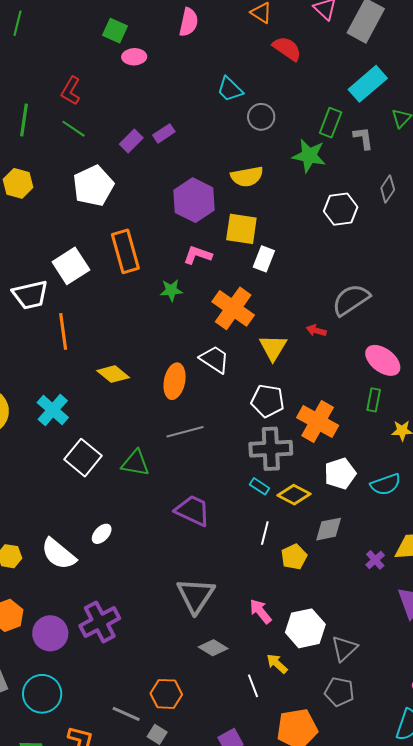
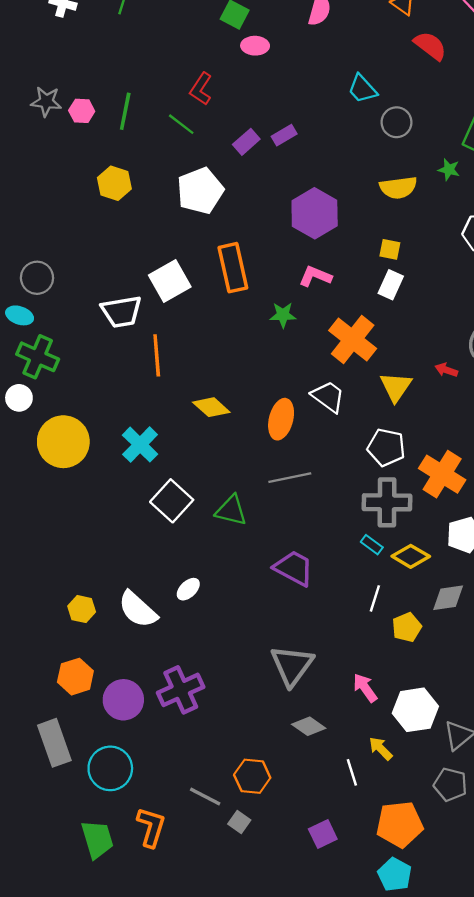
red L-shape: (71, 91) -> (201, 89), moved
green star: (309, 156) -> (449, 170), size x0.6
yellow semicircle: (247, 177) -> (398, 188), moved
yellow square: (241, 229) -> (390, 249), moved, size x0.6

